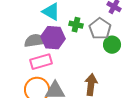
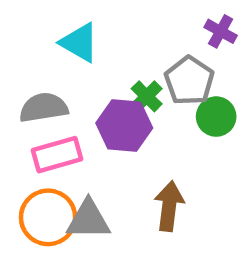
green cross: (76, 25) -> (147, 96), moved, turned 32
purple hexagon: (53, 38) -> (124, 125), moved

